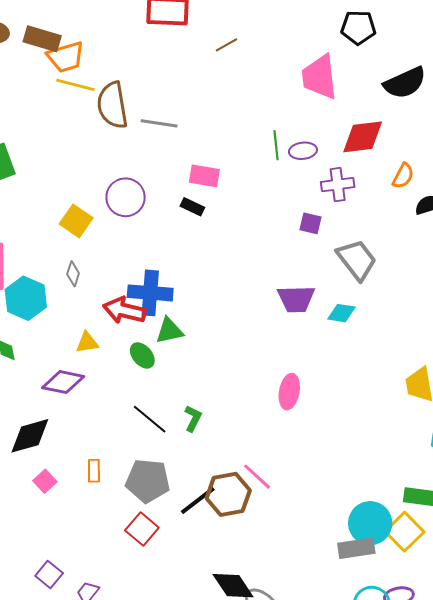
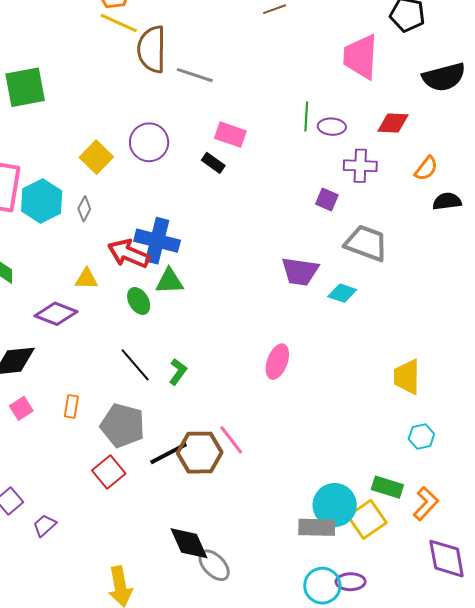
red diamond: (363, 137) -> (393, 123), size x0.7
gray trapezoid: (357, 260) -> (366, 243), turned -42
cyan hexagon: (26, 298) -> (42, 201), moved

